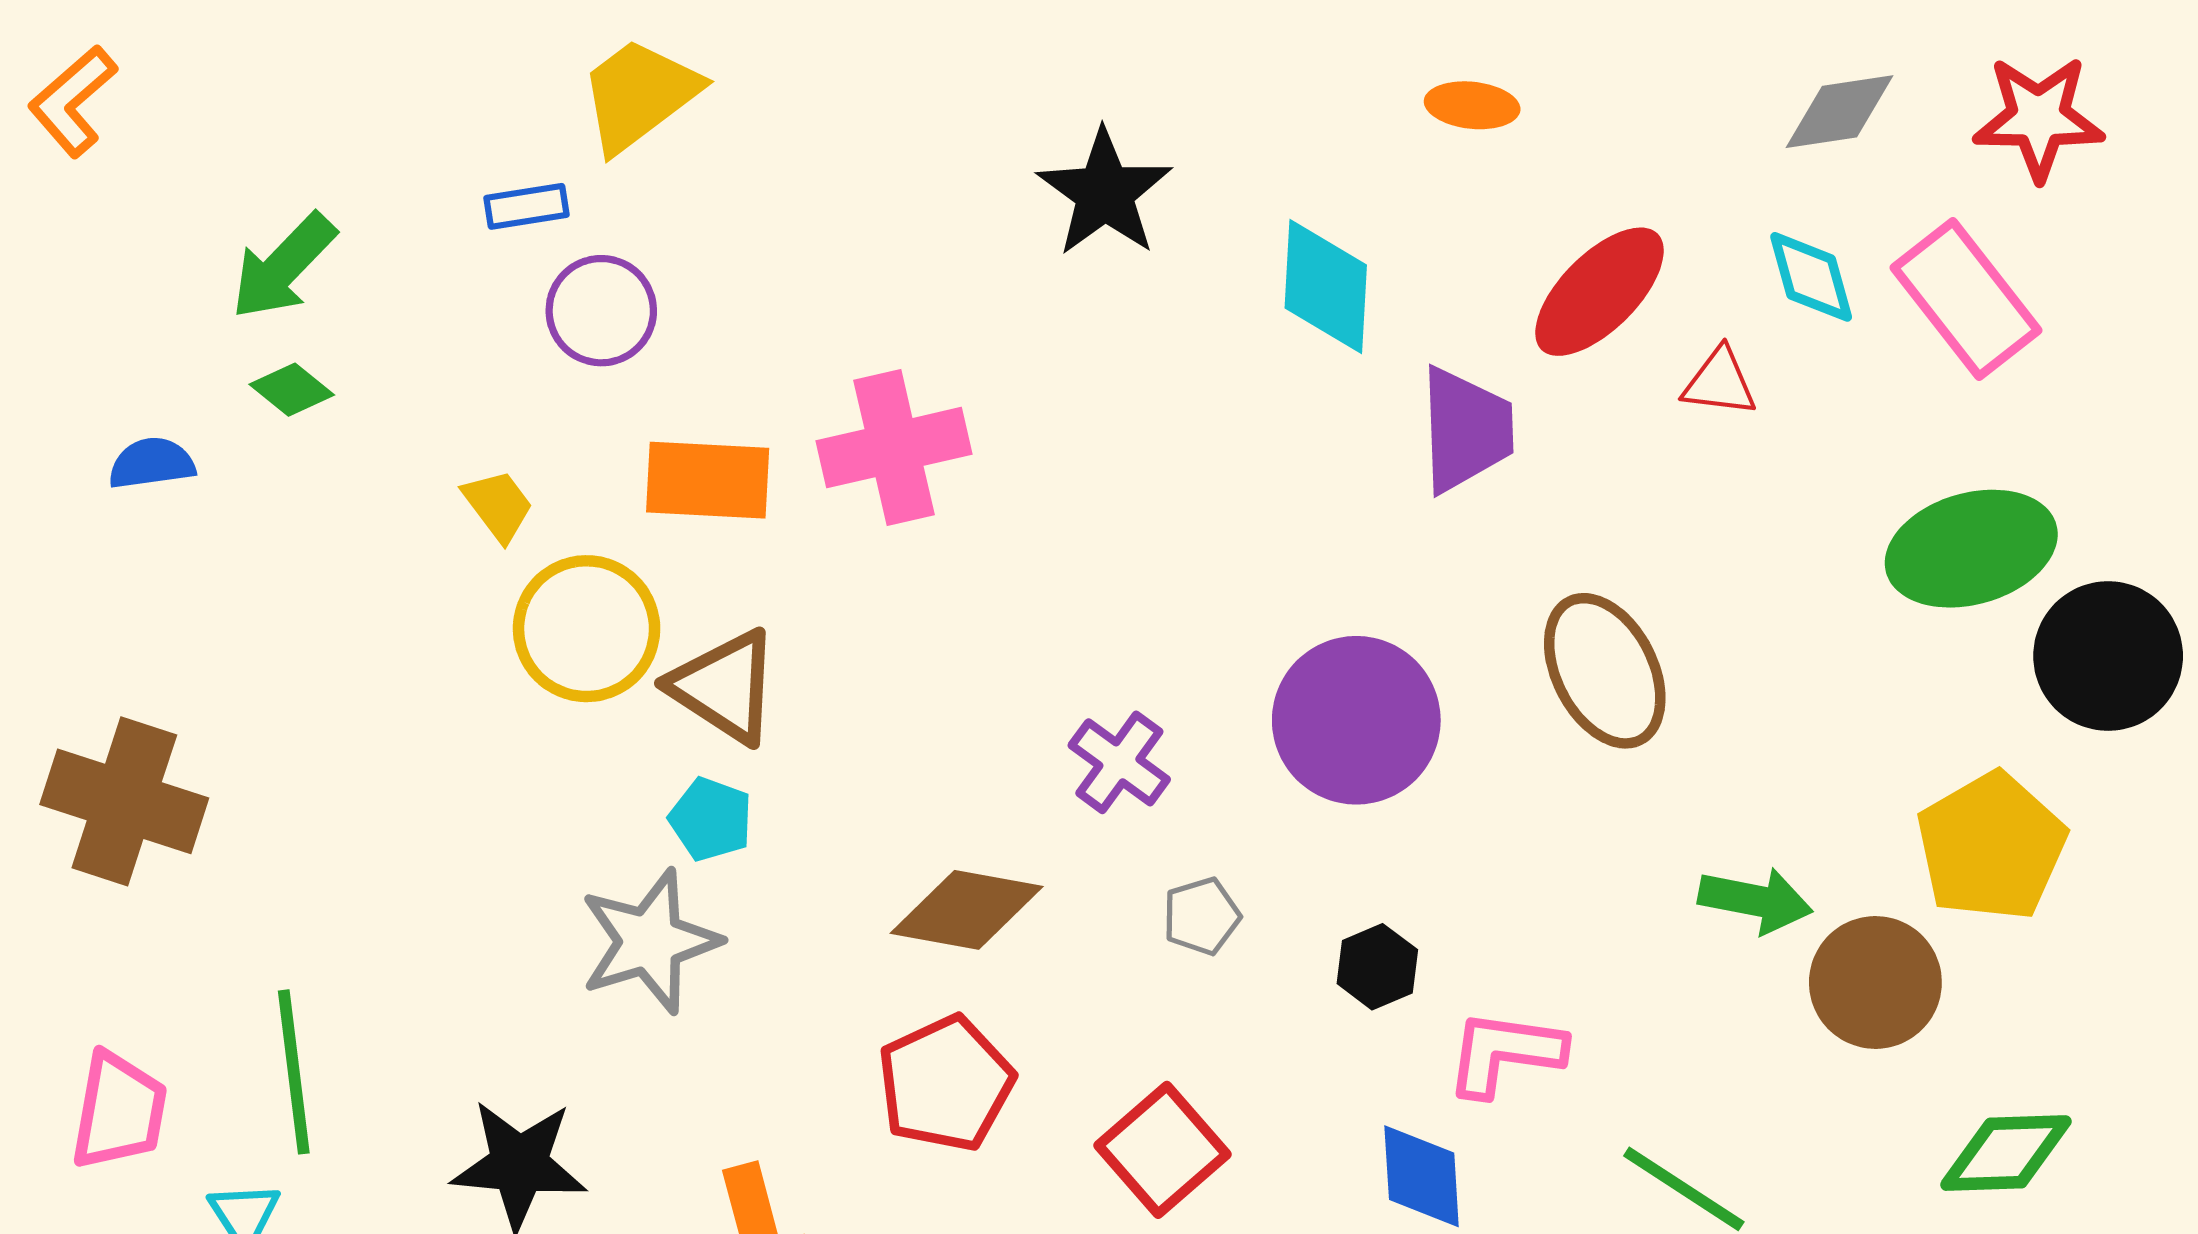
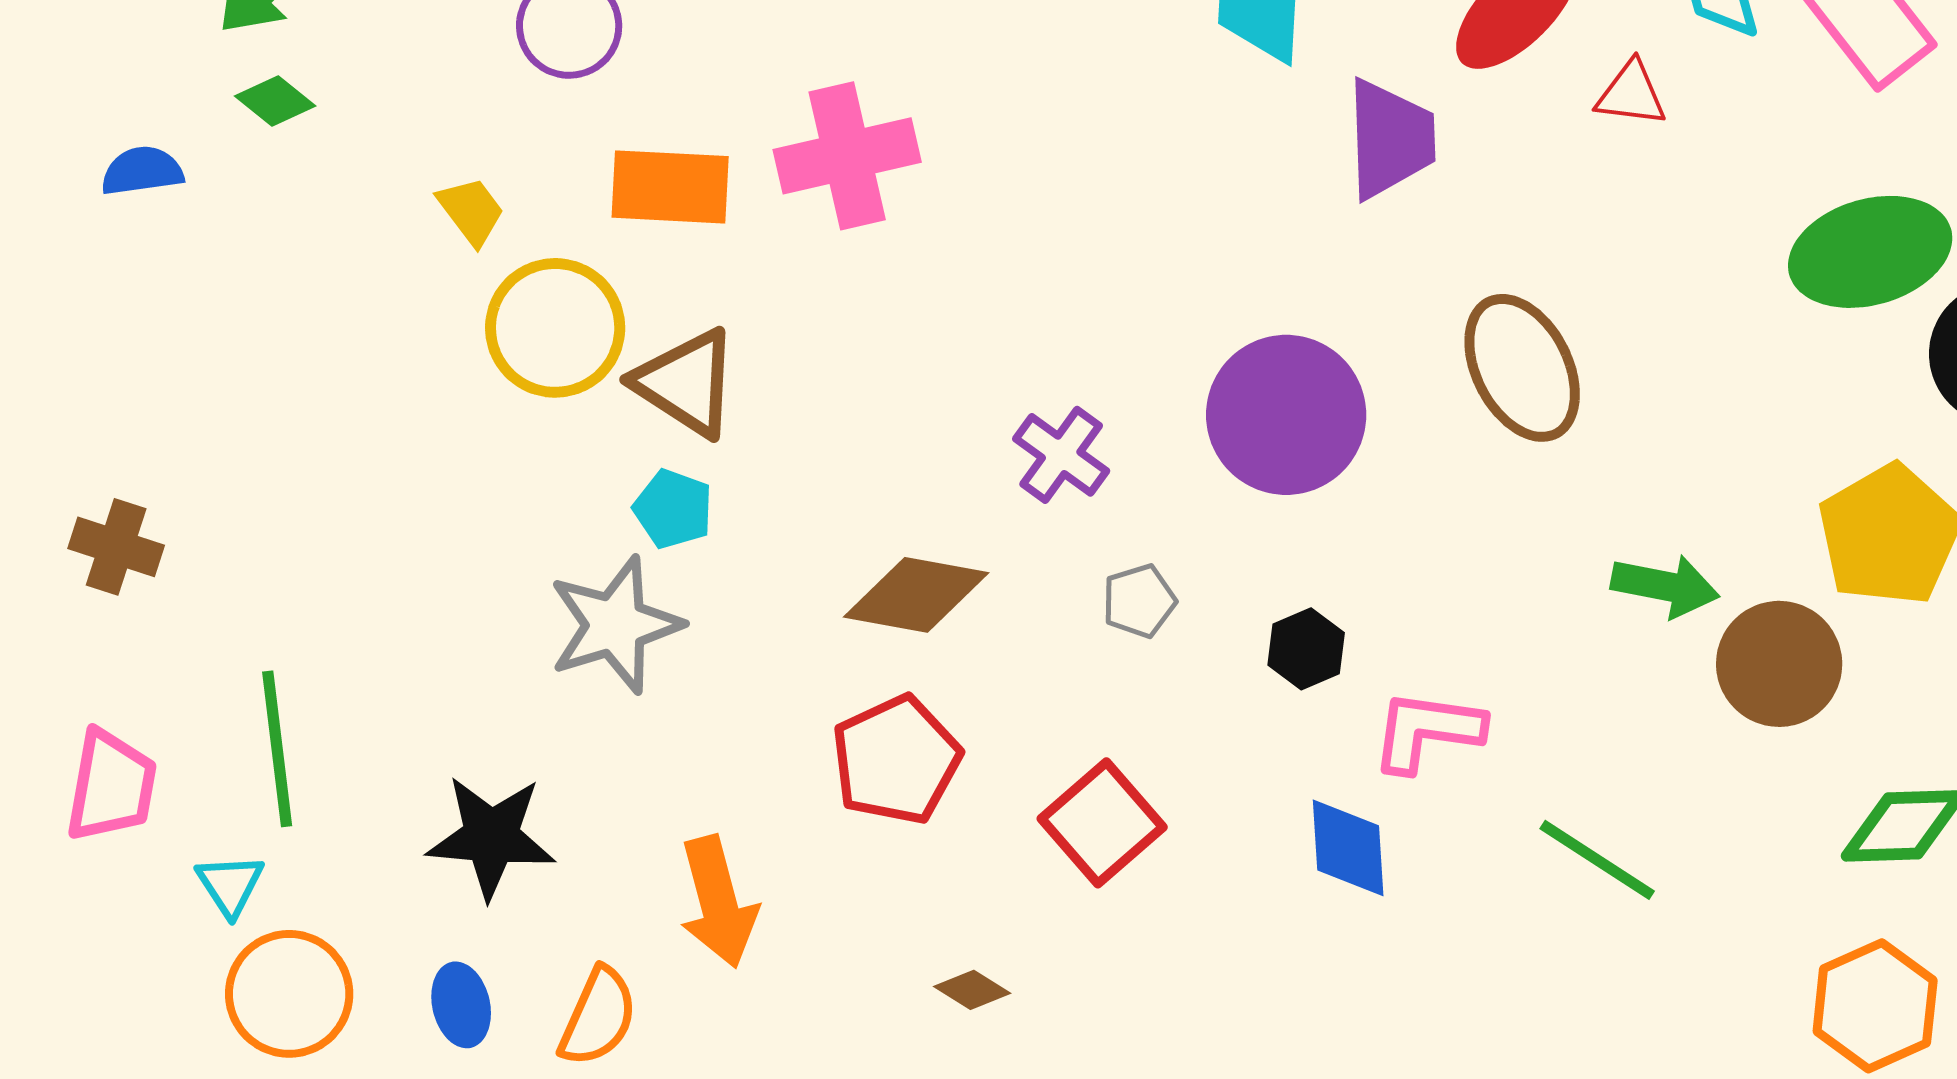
brown cross: (124, 801) -> (116, 547), moved, size x0.6

